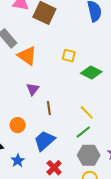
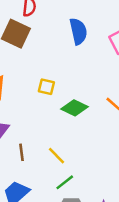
yellow line: (87, 112) -> (56, 156), moved

